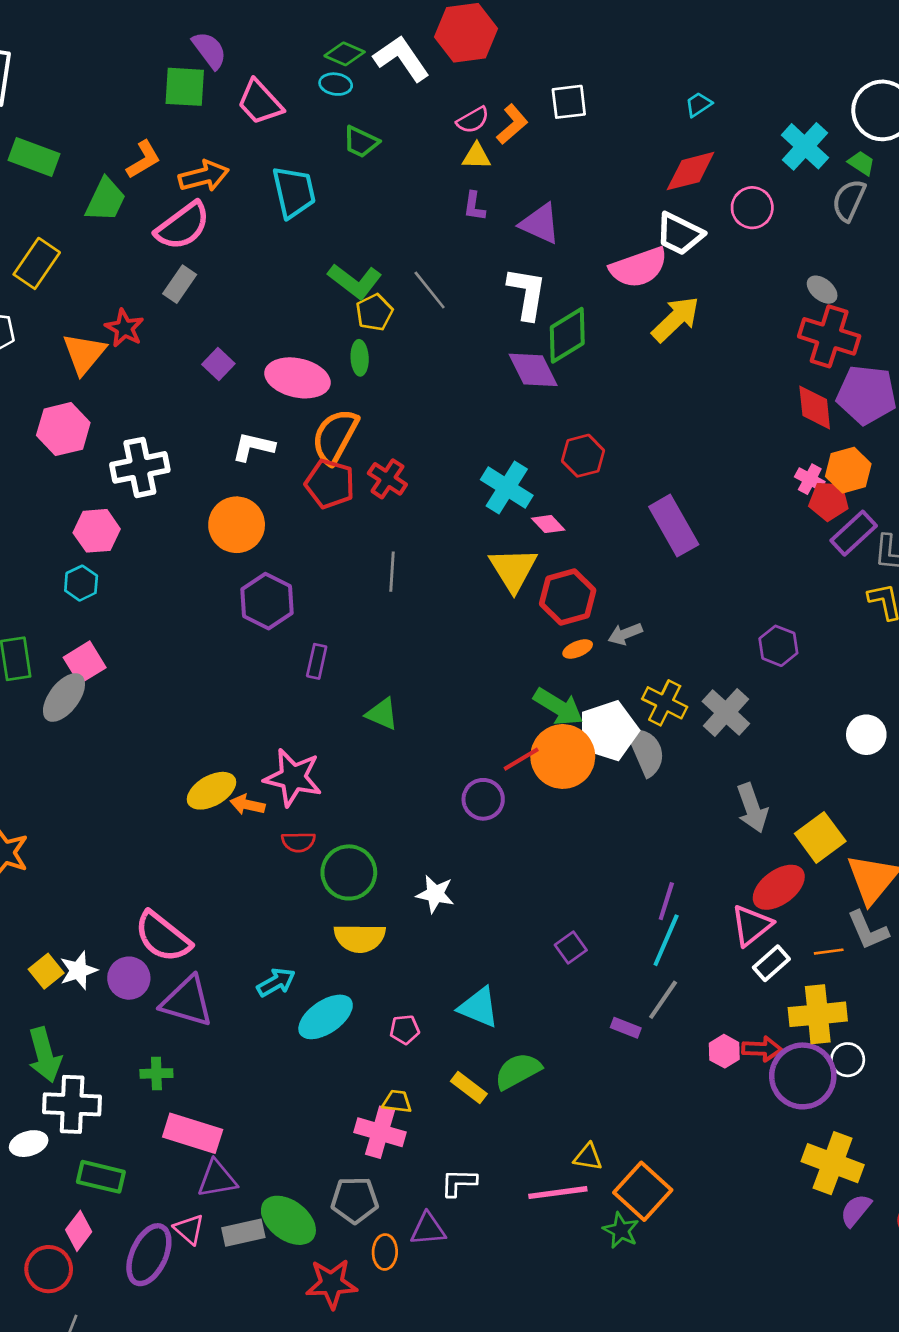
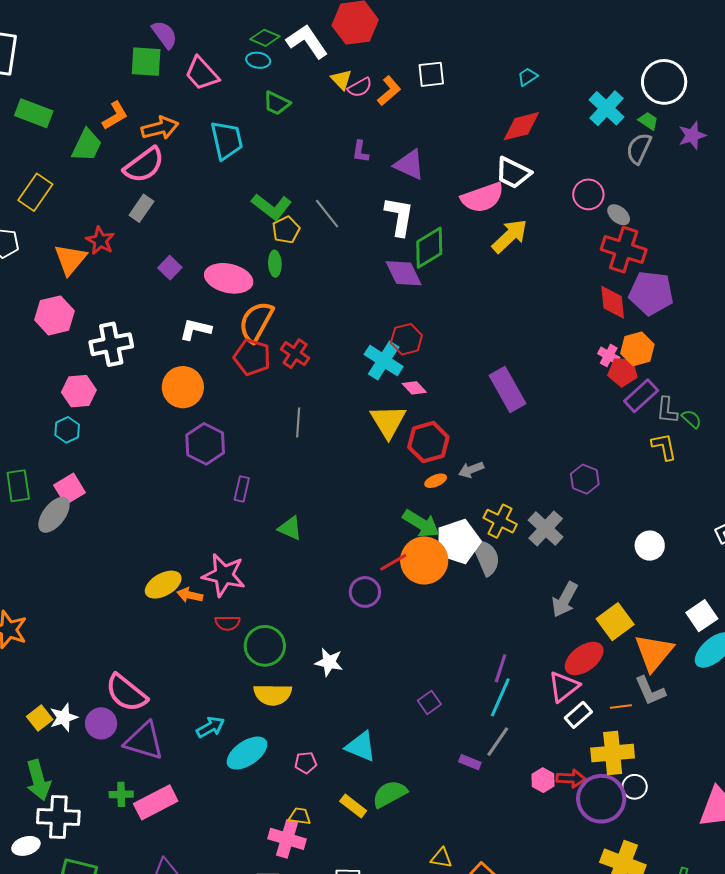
yellow triangle: (476, 156) -> (341, 79), moved, turned 45
pink circle: (752, 208) -> (588, 194), moved
red hexagon: (583, 456) -> (406, 339), moved
gray arrow: (752, 808) -> (565, 600), turned 48
pink rectangle: (193, 1133) -> (156, 802), moved, turned -45

